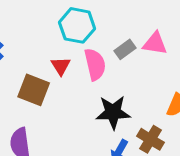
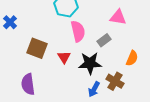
gray rectangle: (125, 49) -> (104, 40), moved
red triangle: (61, 66) -> (64, 57), moved

